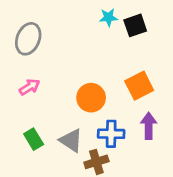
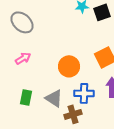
gray ellipse: (28, 39) -> (22, 22), turned -70
green rectangle: (34, 139) -> (26, 97), turned 42

